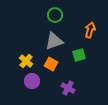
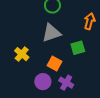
orange square: (51, 64) -> (55, 64), moved
purple circle: (32, 81) -> (43, 82), moved

